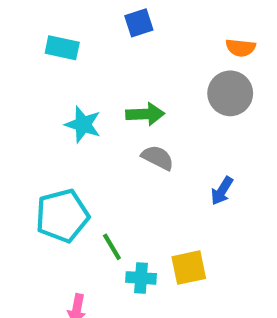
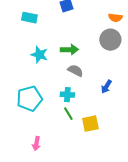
green line: (112, 247) -> (68, 114), moved
cyan cross: (141, 278) -> (67, 95), moved

